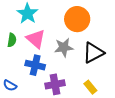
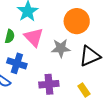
blue cross: (35, 65) -> (17, 63), moved

